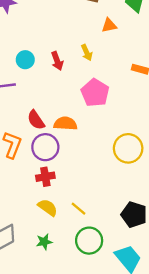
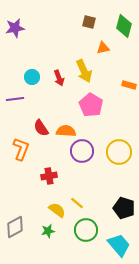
yellow arrow: (87, 53) -> (84, 71), size x1.6
purple circle: (45, 147) -> (82, 151), moved
yellow semicircle: (48, 207) -> (57, 210), moved

